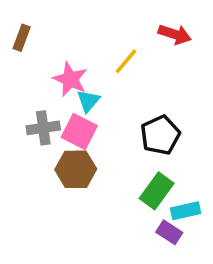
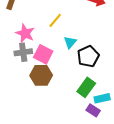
yellow line: (126, 61) -> (55, 20), moved
pink star: (70, 79) -> (25, 33), moved
cyan triangle: (88, 101) -> (70, 42), moved

